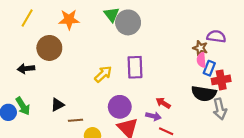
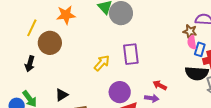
yellow line: (27, 18) -> (32, 28), moved
black arrow: (26, 69) -> (30, 64), turned -63

